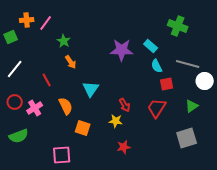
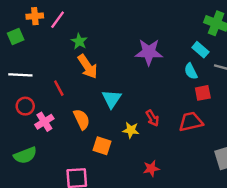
cyan rectangle: (151, 46) -> (200, 50), moved
orange arrow: (71, 62) -> (88, 67), size x1.5
white line: (15, 69) -> (20, 75), turned 54
red circle: (15, 102) -> (25, 106), moved
red trapezoid: (157, 108) -> (191, 122), turned 45
yellow star: (116, 121) -> (131, 130), moved

